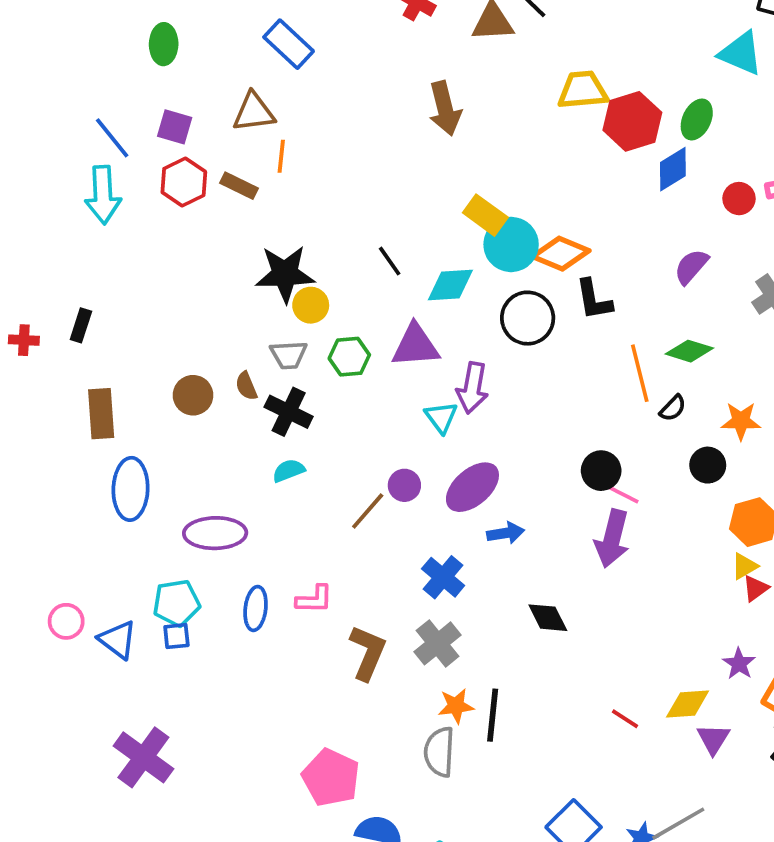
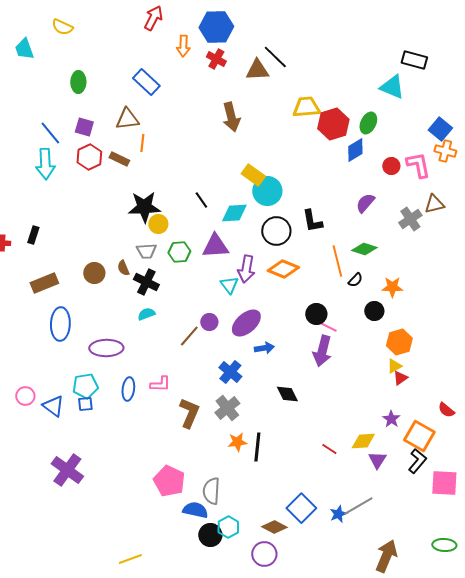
orange diamond: (561, 254) -> (283, 269), moved
brown rectangle: (101, 414) -> (44, 283), turned 72
gray semicircle: (439, 752) -> (211, 491), moved

